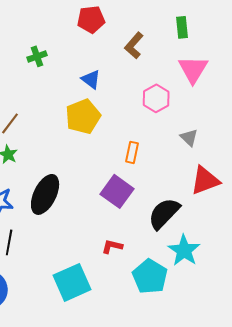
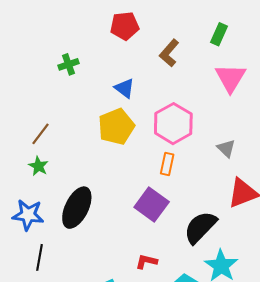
green rectangle: (182, 27) -> (219, 34), turned 30
pink hexagon: (156, 98) -> (173, 124), moved, size x1.4

